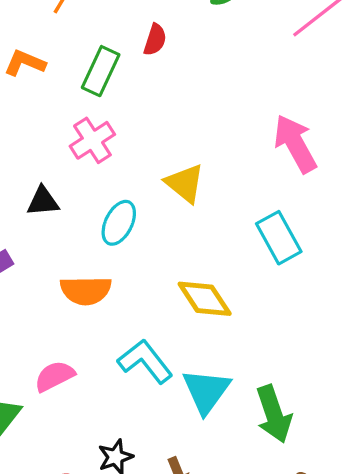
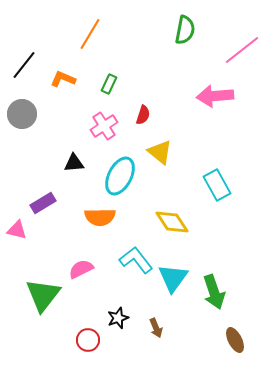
red semicircle: (155, 40) -> (143, 115), moved
green rectangle: (101, 71) -> (109, 84), size x0.7
pink arrow: (295, 144) -> (215, 96), moved, turned -66
cyan ellipse: (119, 223) -> (120, 176), size x1.4

